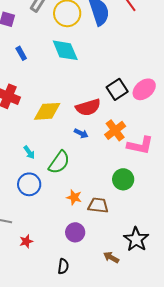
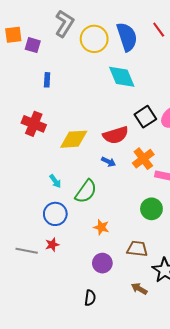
cyan diamond: (65, 50) -> (122, 77), moved
blue rectangle: (21, 53) -> (47, 80), turned 32
brown trapezoid: (98, 205) -> (137, 249), moved
red star: (26, 241) -> (52, 245), moved

